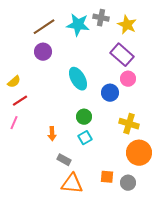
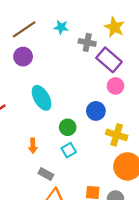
gray cross: (101, 18) -> (87, 42), moved
cyan star: (78, 25) -> (61, 27), size x0.6
cyan ellipse: (78, 79) -> (42, 98), moved
blue circle: (110, 93) -> (96, 111), moved

